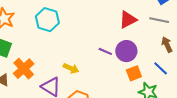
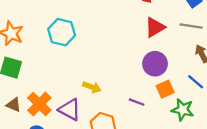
purple line: (105, 51) -> (137, 102), moved
orange cross: (24, 69) -> (39, 104), moved

